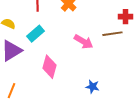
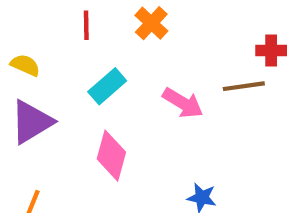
cyan rectangle: (35, 34) -> (107, 86), moved

